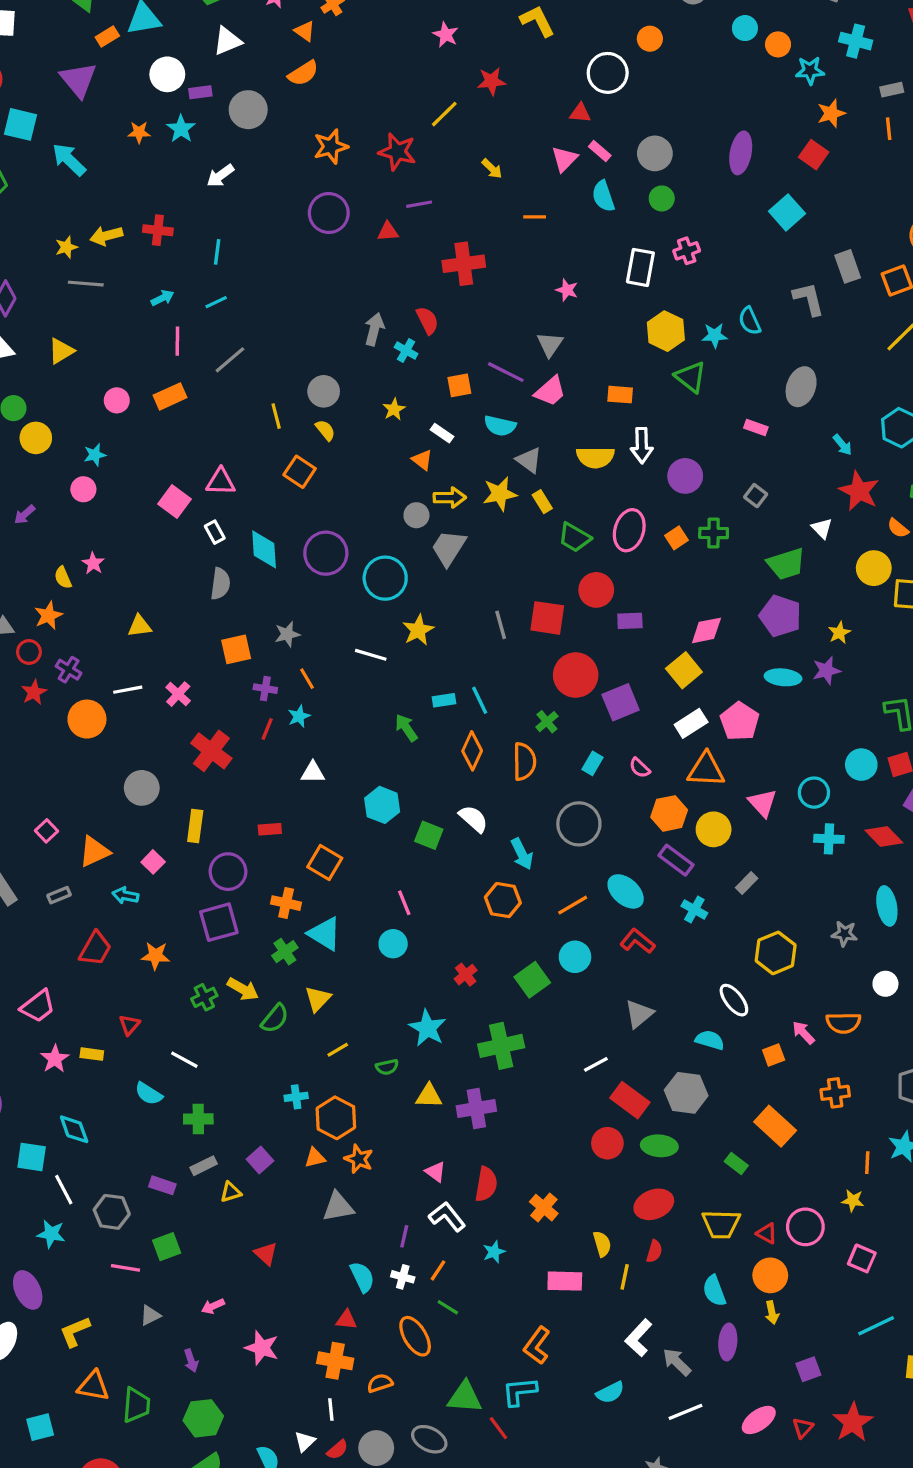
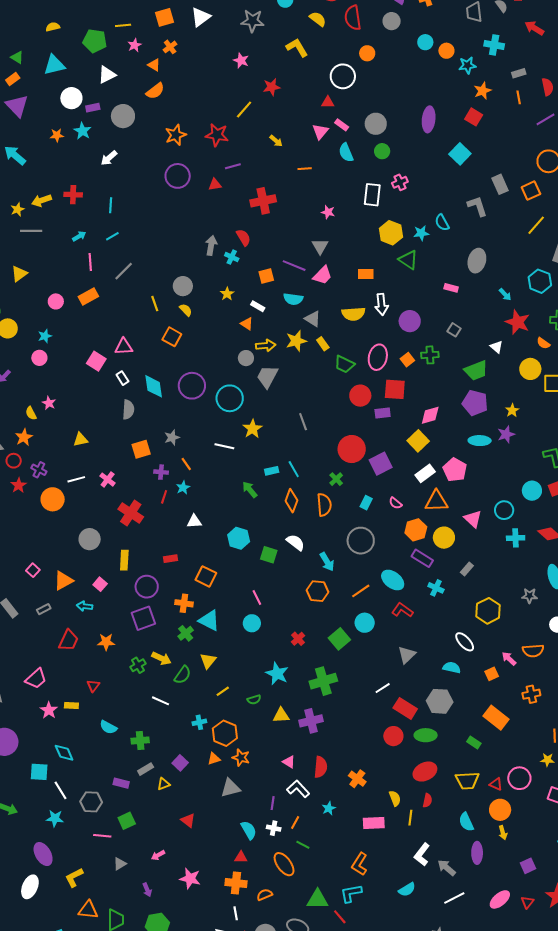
orange rectangle: (107, 36) -> (13, 79), moved
red square: (547, 618) -> (395, 389), moved
white line: (184, 1060) -> (161, 701), moved

